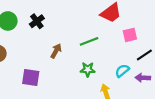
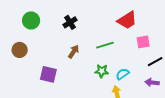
black cross: (37, 21) -> (70, 22), moved
cyan semicircle: (122, 71) -> (123, 74), moved

